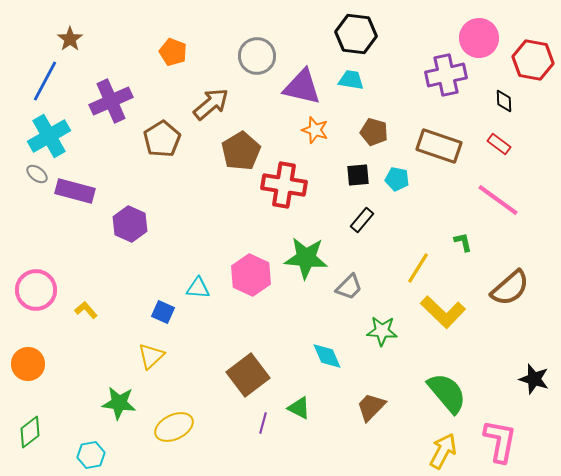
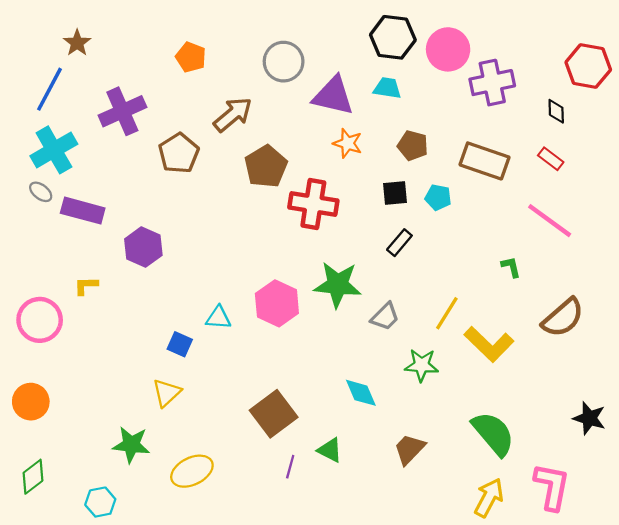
pink circle: (479, 38) -> (448, 49), moved
yellow line: (418, 268) -> (447, 313), moved
yellow L-shape: (86, 310) -> (86, 286), moved, turned -50

